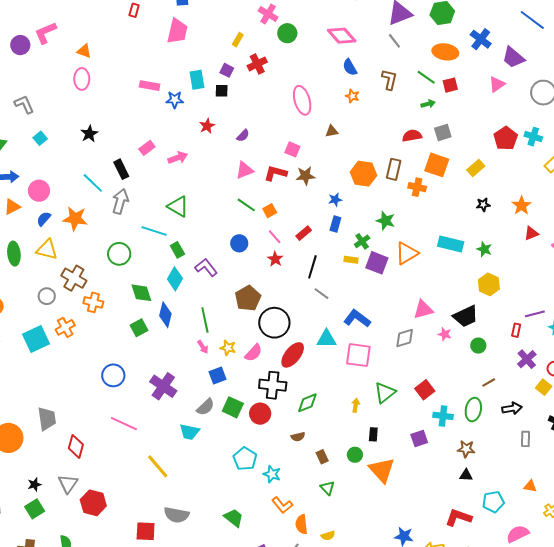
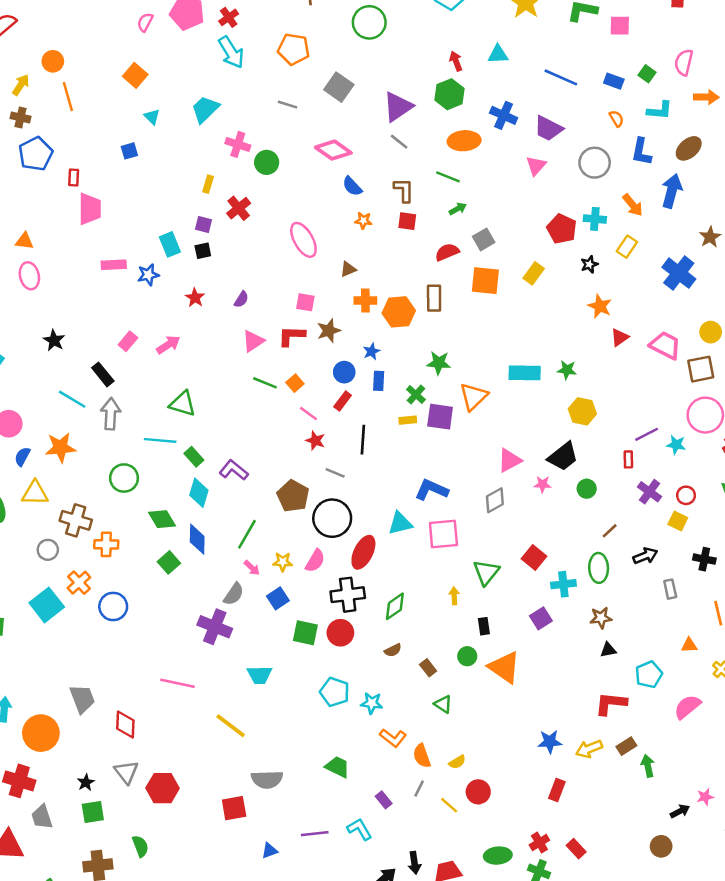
pink trapezoid: (177, 31) -> (90, 209), moved
red square: (450, 85) -> (407, 221), moved, turned 35
orange cross: (417, 187) -> (365, 301), moved
black star: (483, 205) -> (589, 264), moved
blue circle: (239, 243) -> (344, 372), moved
gray line: (321, 294) -> (335, 473), moved
green line: (205, 320) -> (247, 534), turned 55
blue circle: (113, 375) -> (113, 606), moved
gray semicircle: (205, 407) -> (234, 594), moved
green square: (35, 509) -> (93, 812), turned 36

